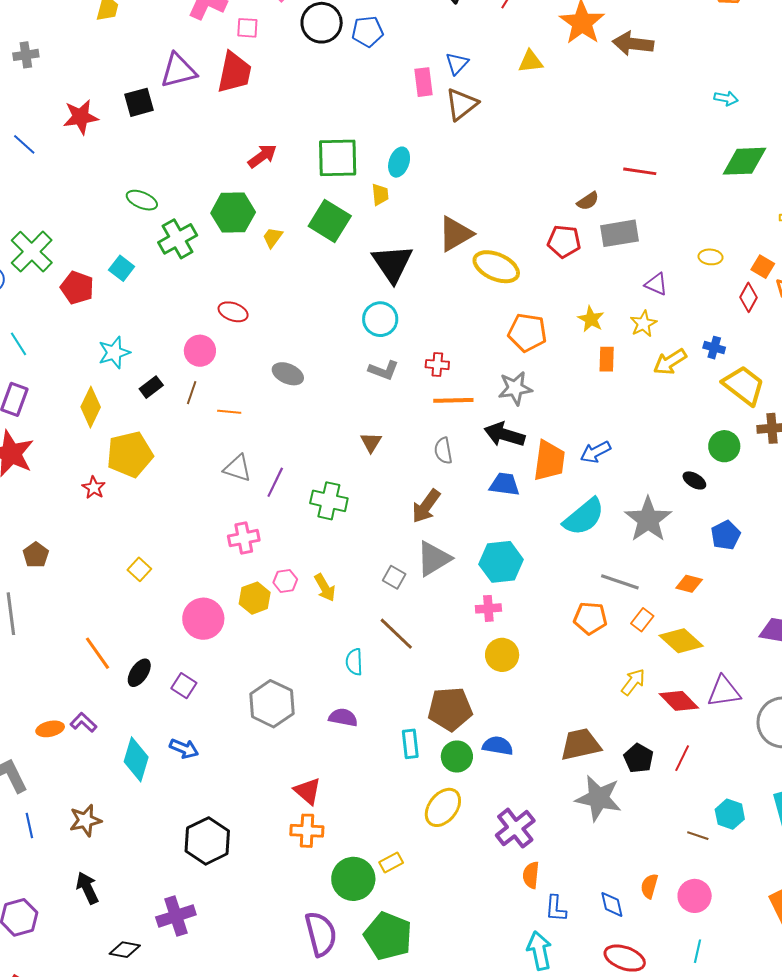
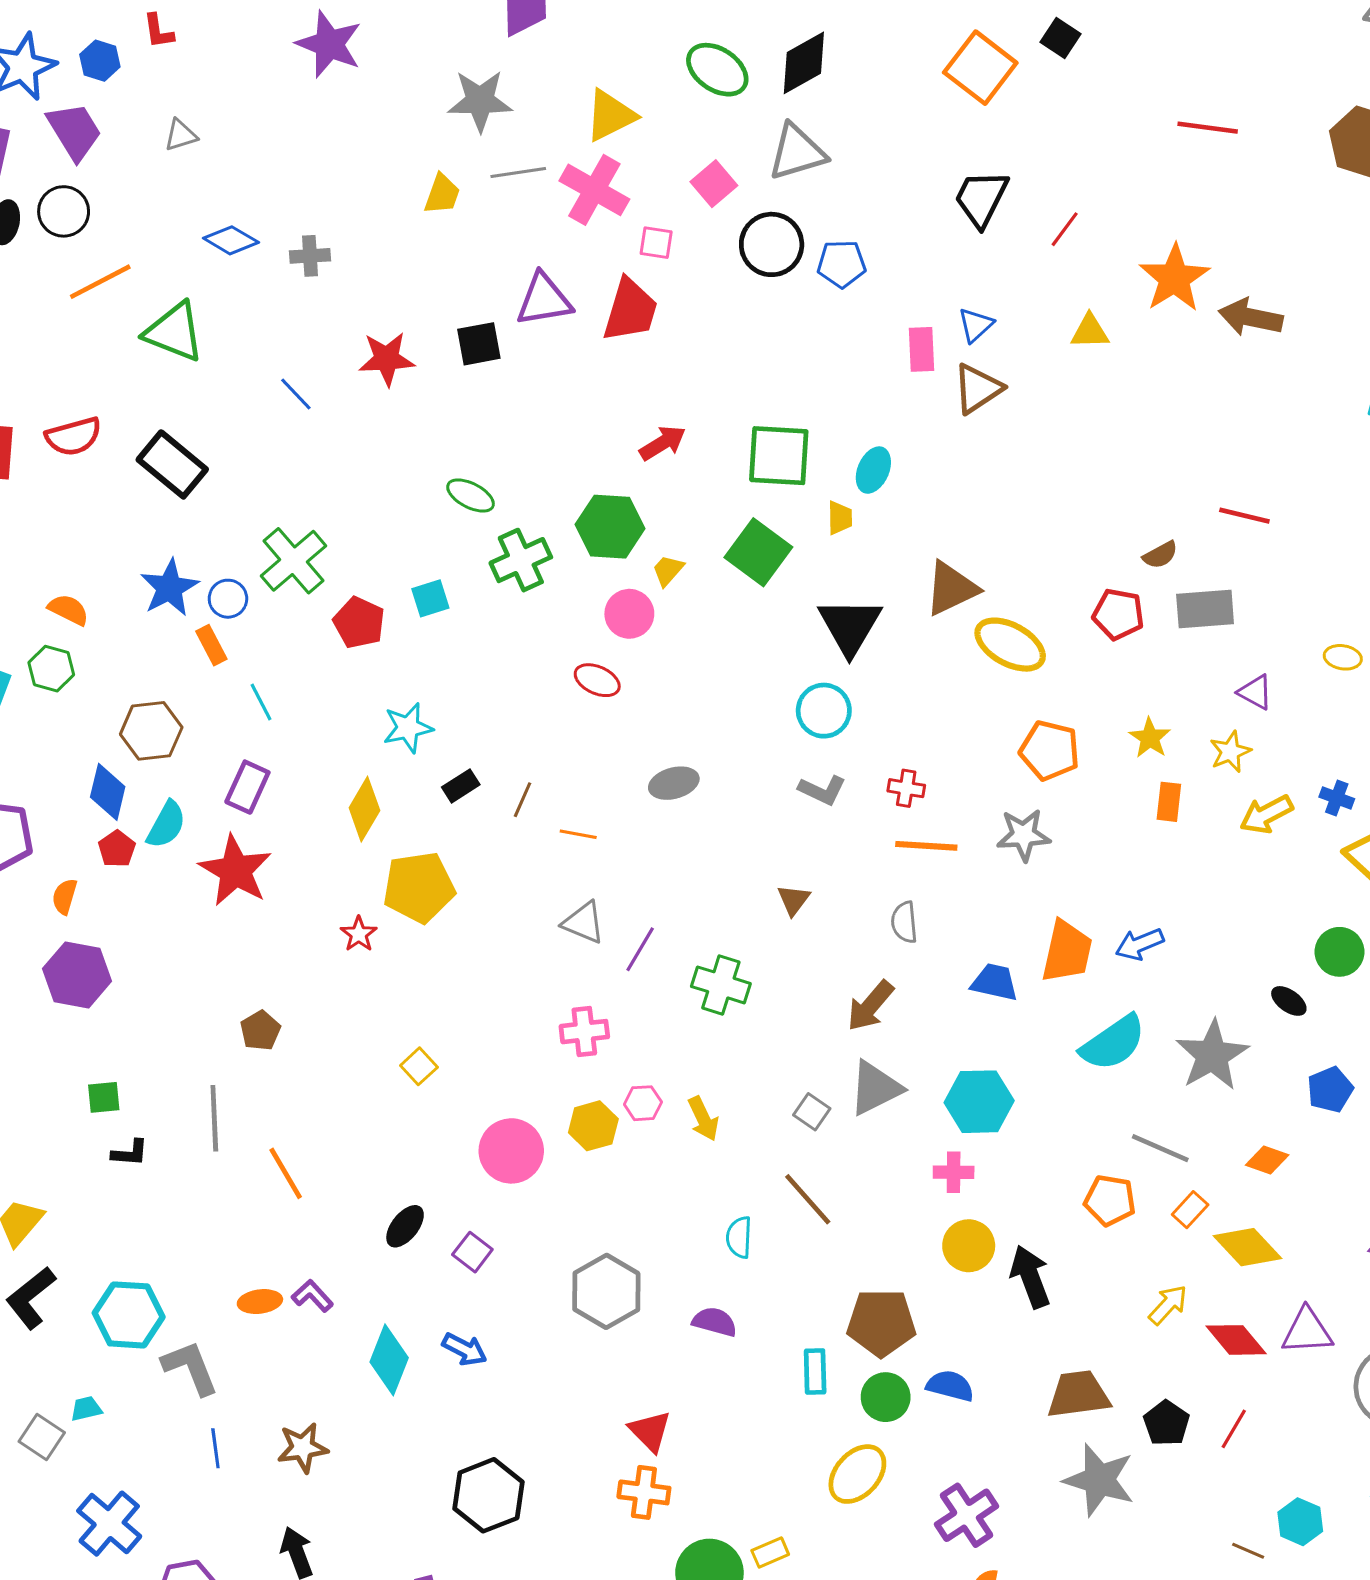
cyan square: (122, 268) -> (430, 598), turned 30
pink circle: (200, 351) -> (629, 614), moved
gray ellipse: (288, 374) -> (674, 783), turned -44
black arrow: (504, 435) -> (1030, 1277), moved, turned 48
orange line: (97, 653) -> (286, 1173), moved

